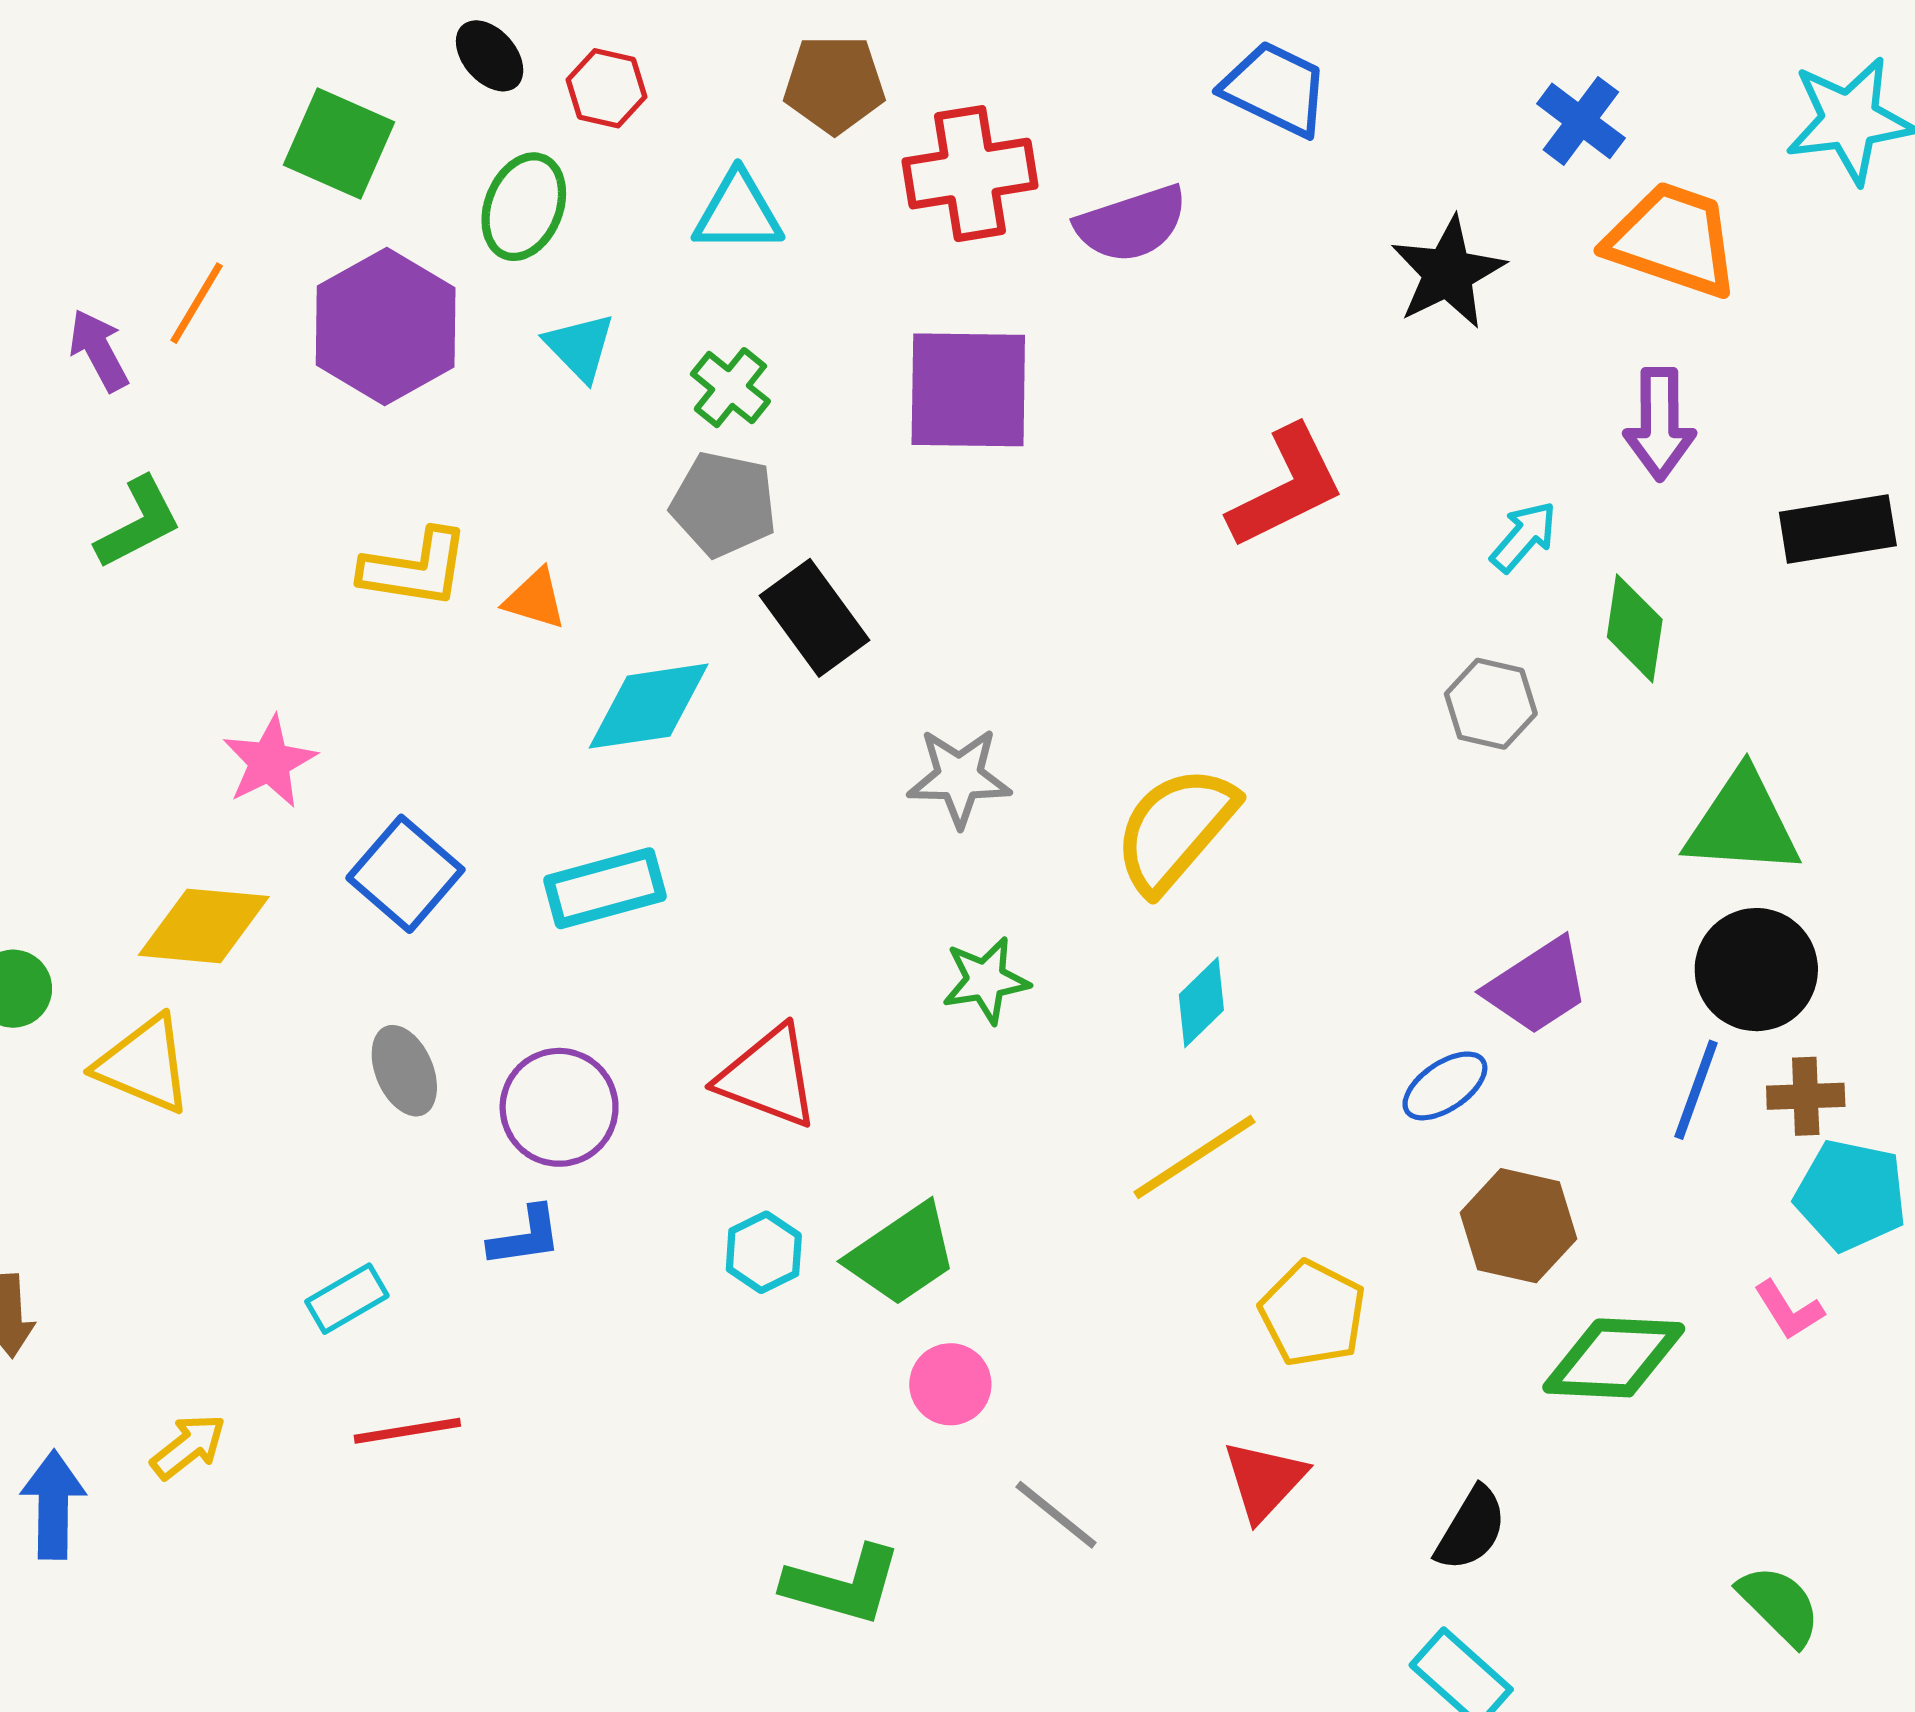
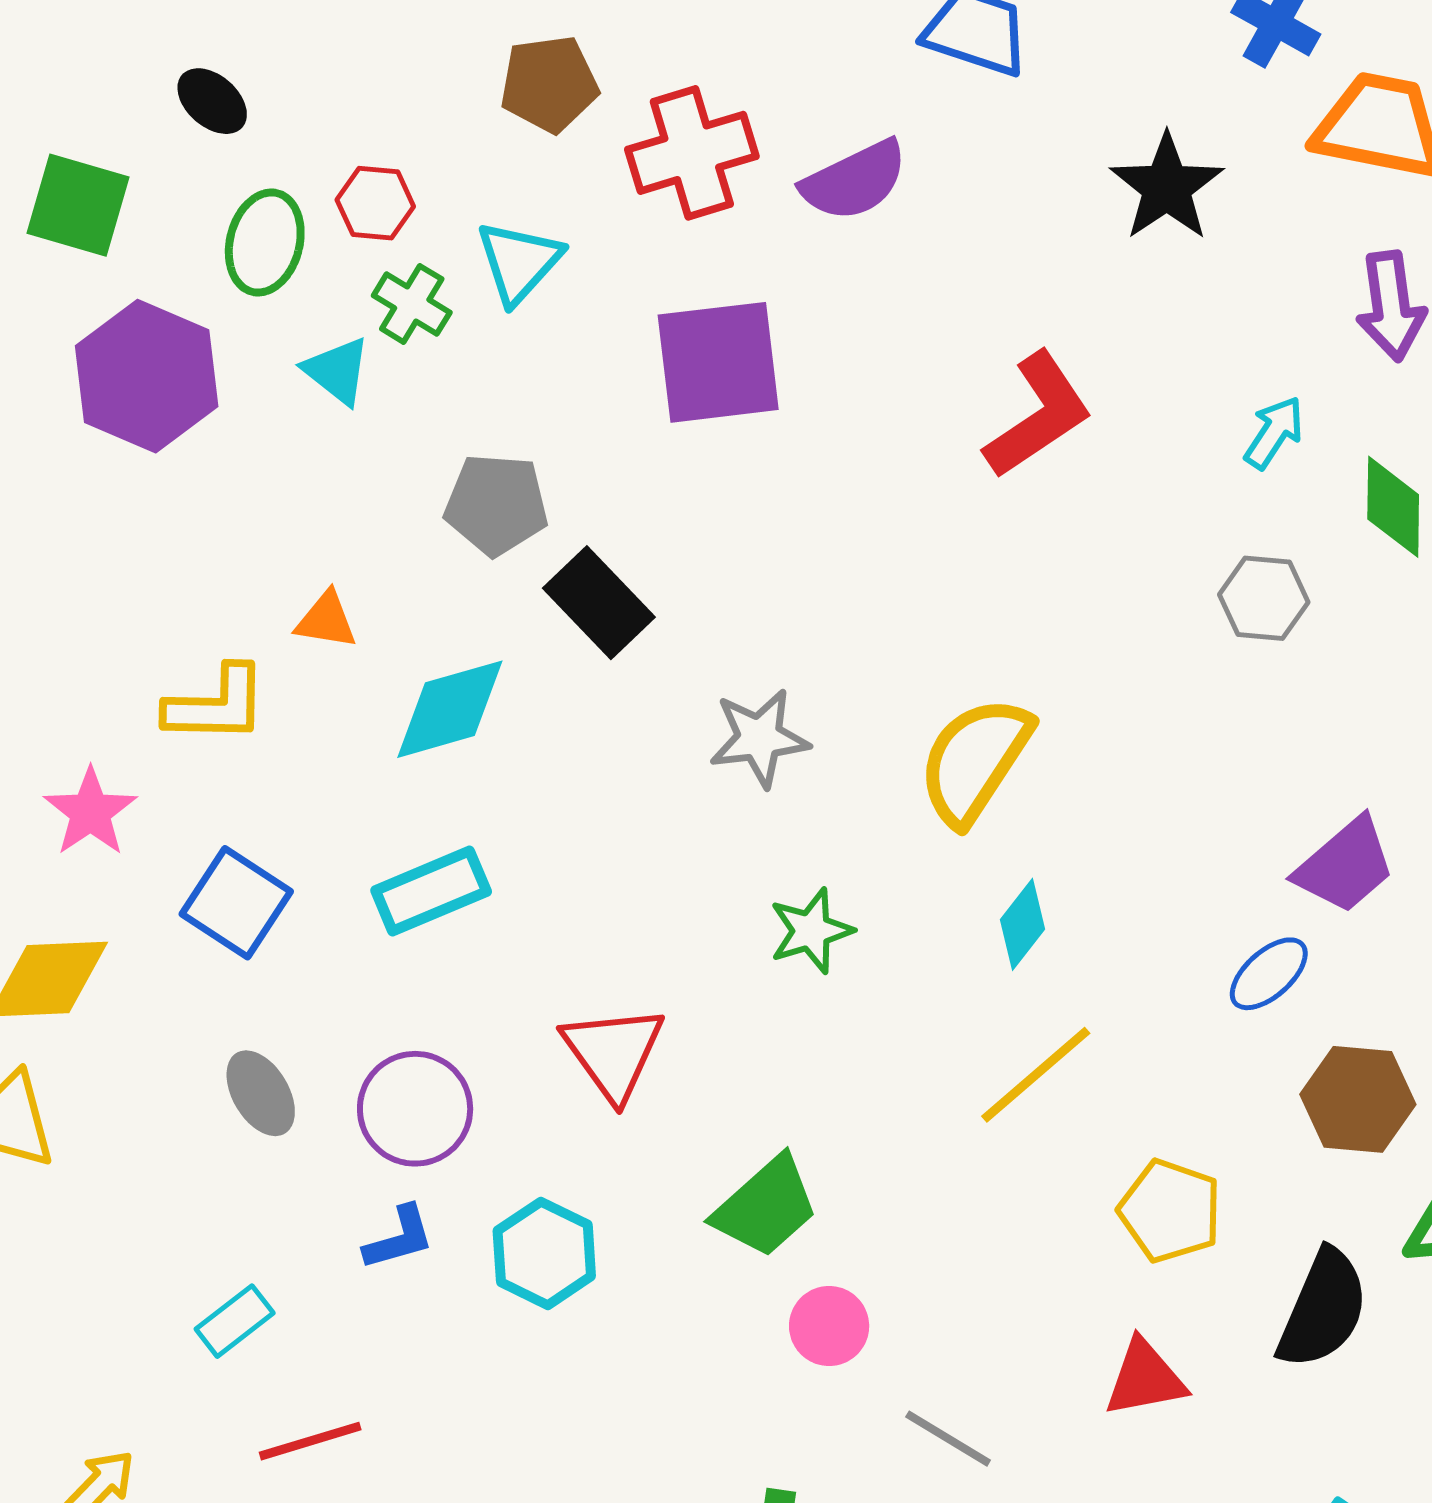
red hexagon: (606, 88) -> (375, 203), moved
cyan triangle: (738, 212) -> (519, 262), moved, turned -40
green cross: (730, 388) -> (412, 304), moved
yellow L-shape: (415, 568) -> (216, 705), moved
red triangle: (768, 1077) -> (613, 1052), turned 41
cyan hexagon: (764, 1252) -> (544, 1253), moved, size x1.4
red triangle: (1264, 1480) -> (1145, 1378), turned 44
black semicircle: (1471, 1529) -> (1323, 1309), moved, size x1.4

